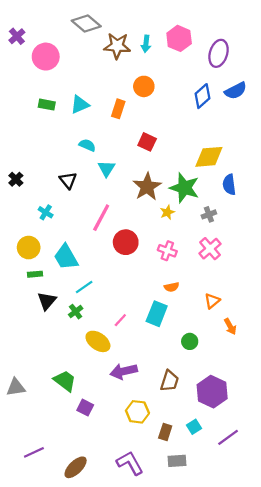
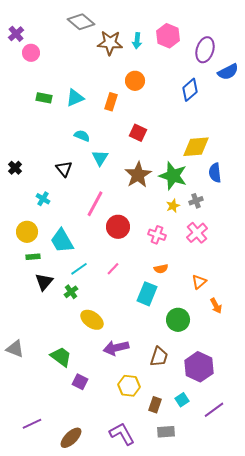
pink circle: (46, 57) -> (31, 53), moved, size x0.7
blue semicircle: (236, 91) -> (228, 72), moved
yellow star: (167, 212) -> (173, 206), moved
pink line: (120, 320) -> (113, 269), moved
green circle: (190, 341) -> (178, 320), size x1.5
gray triangle: (16, 387) -> (15, 349), moved, turned 30

